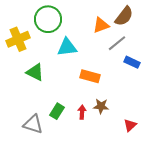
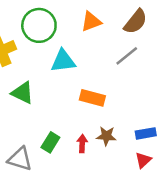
orange triangle: (101, 25) -> (91, 22), moved
blue rectangle: (132, 62) -> (146, 133), moved, turned -35

